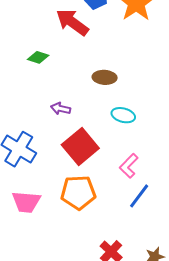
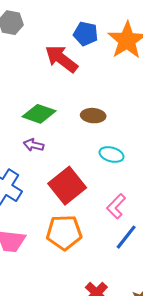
green diamond: (38, 57) -> (39, 114), moved, size x1.5
purple arrow: (61, 109) -> (34, 145), moved

